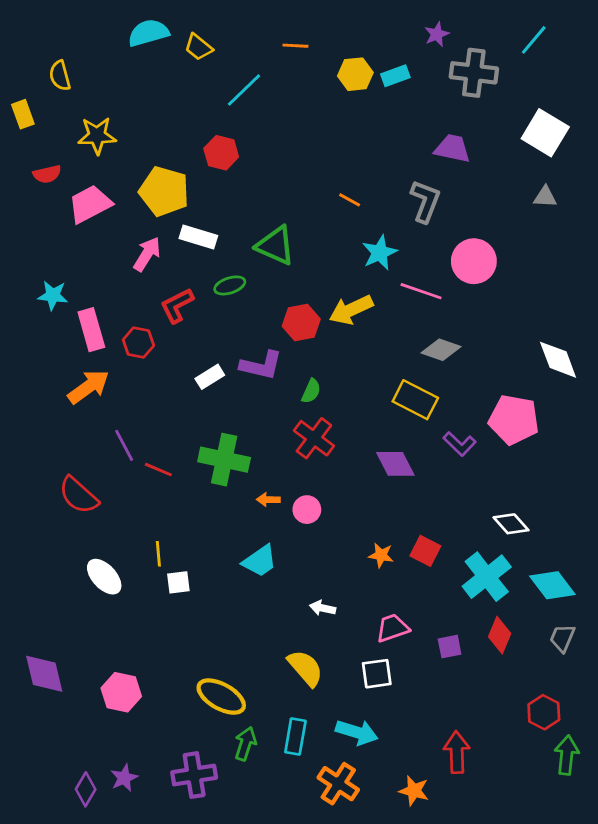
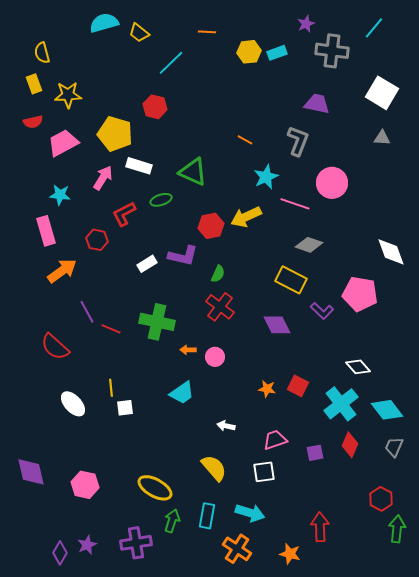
yellow rectangle: (23, 114) -> (34, 84), moved
cyan star: (53, 295) -> (60, 195), moved
pink rectangle: (91, 330) -> (46, 231), moved

